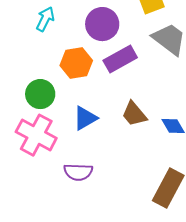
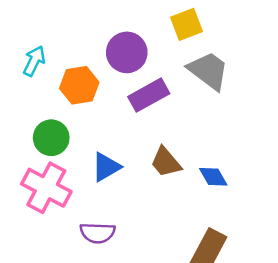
cyan arrow: (45, 19) -> (34, 61), moved
orange hexagon: (76, 63) -> (79, 85), moved

